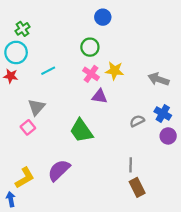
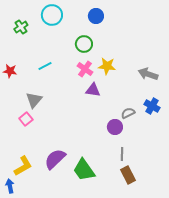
cyan circle: (16, 52) -> (52, 15), moved
green trapezoid: (81, 131) -> (84, 170), moved
purple circle: (168, 136) -> (115, 127), moved

